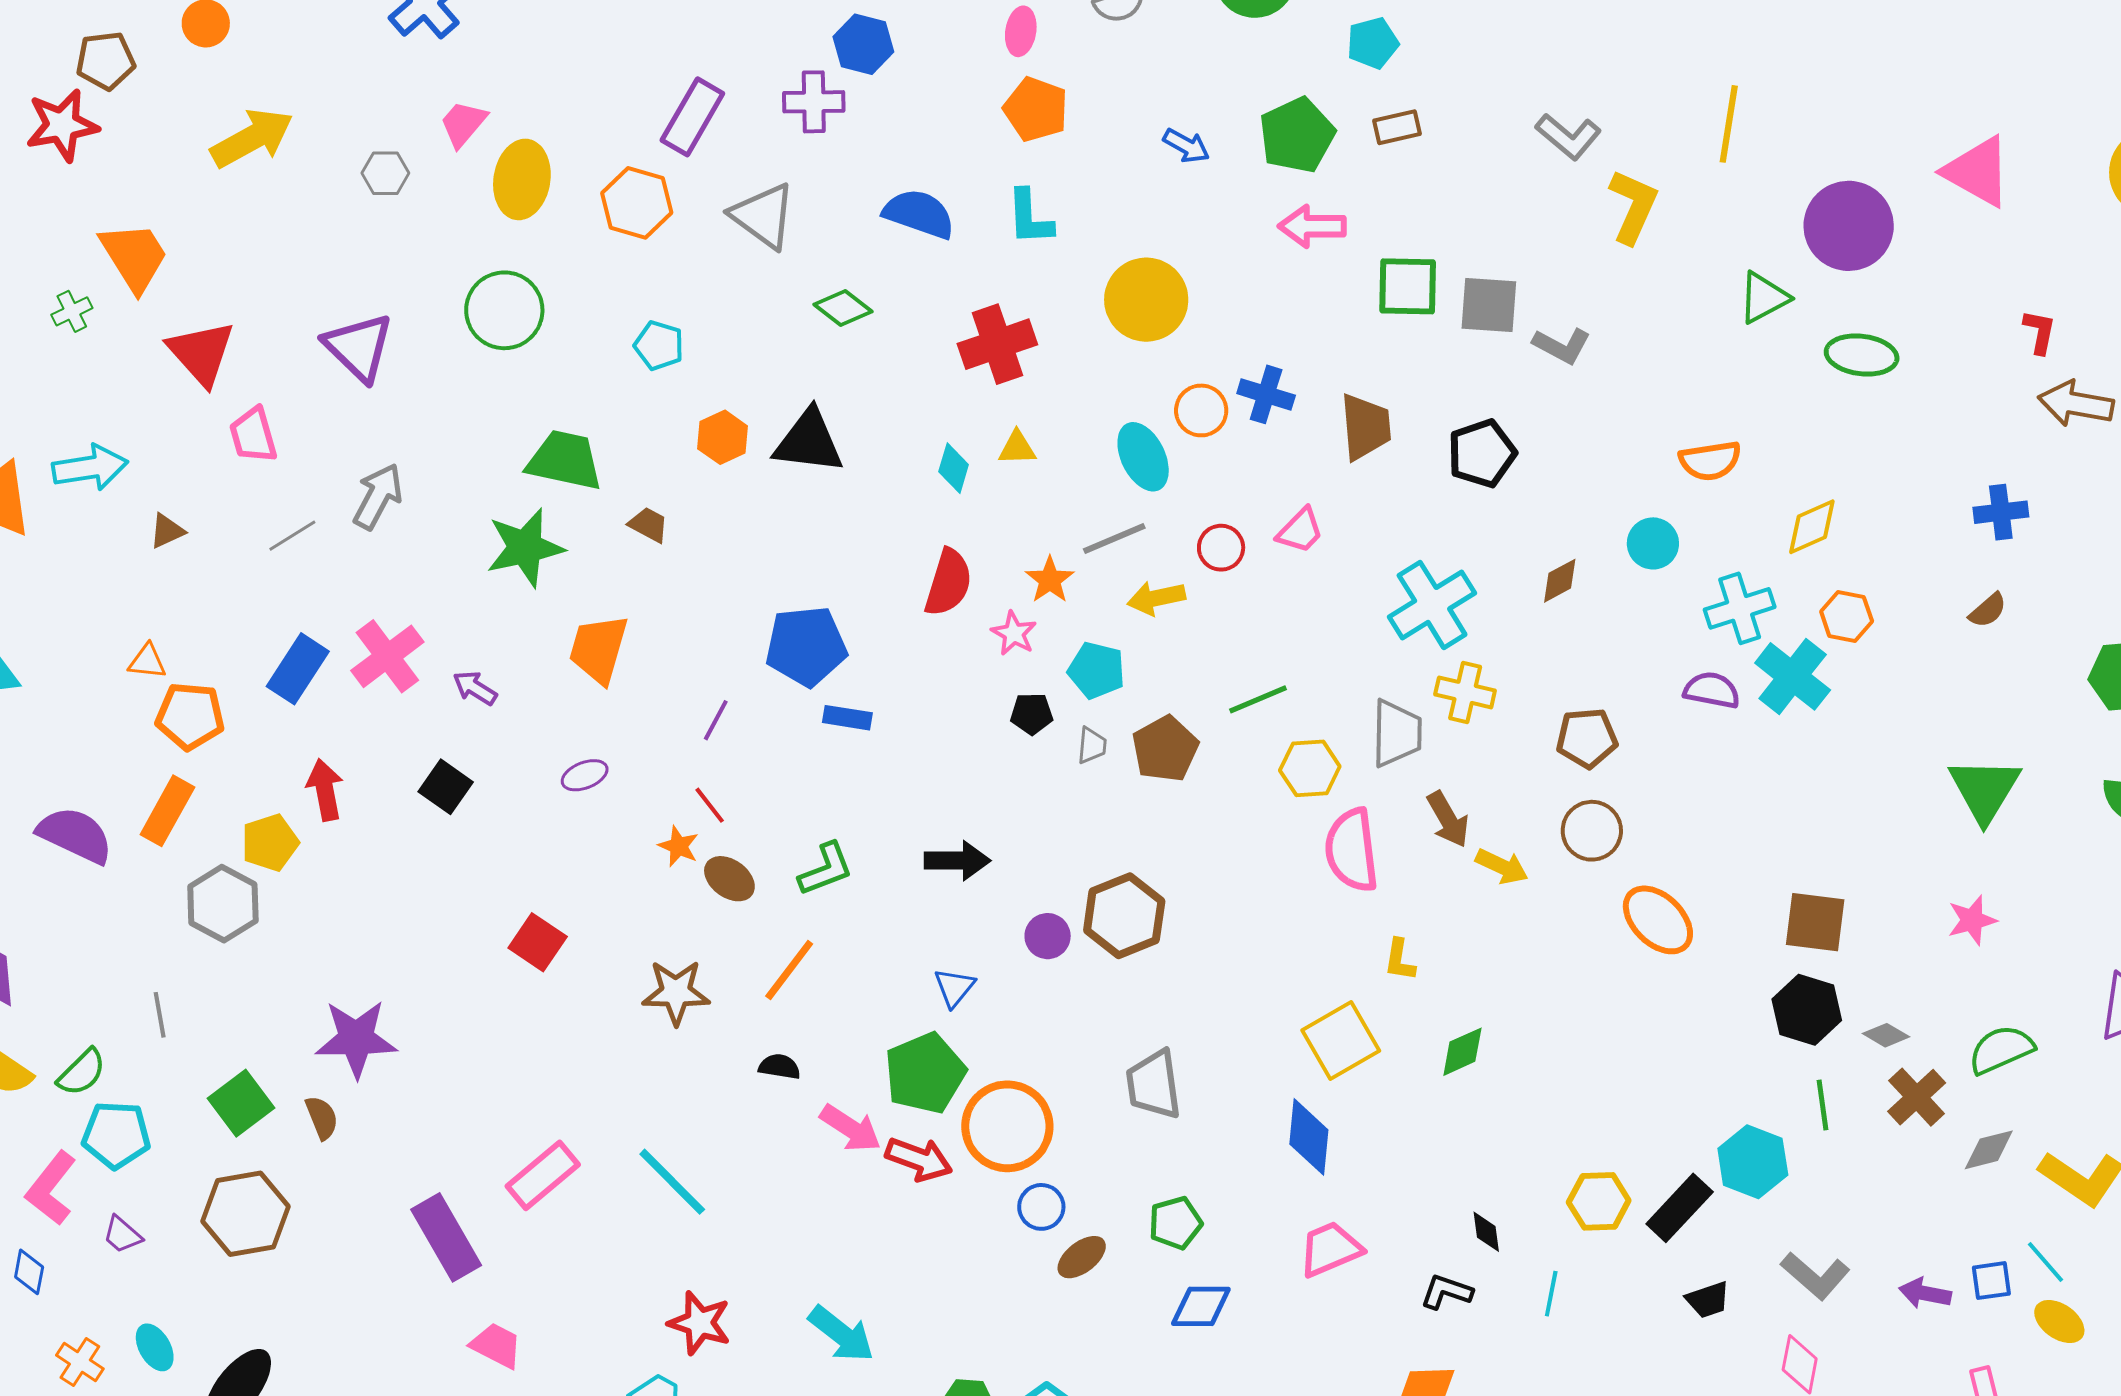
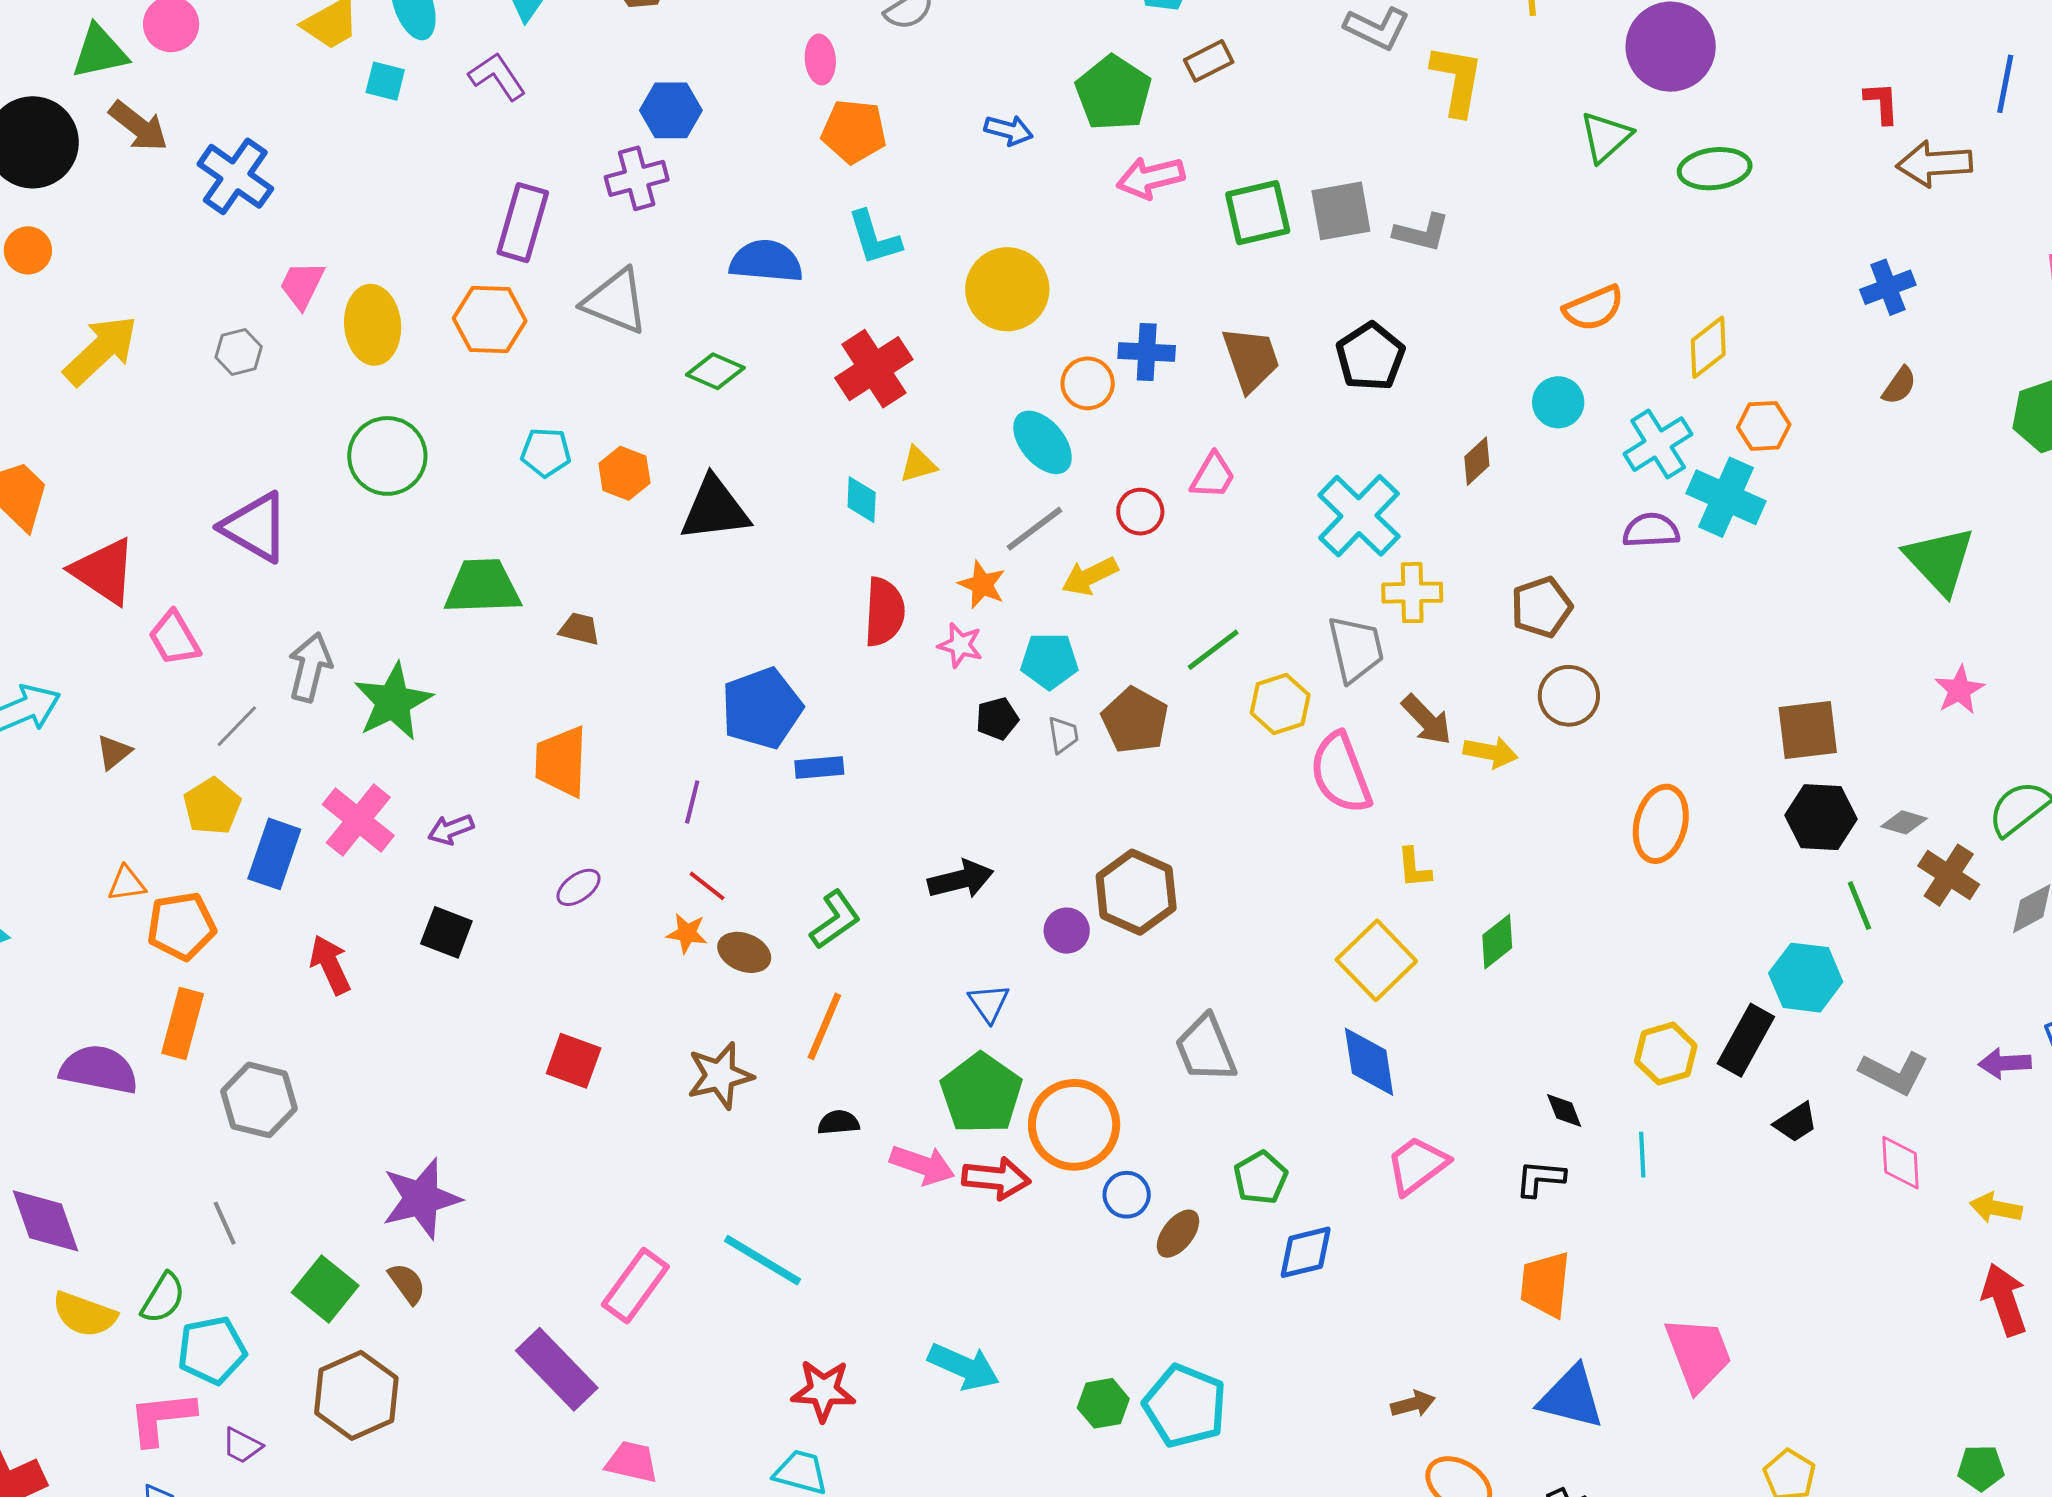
orange hexagon: (723, 437) -> (624, 473), moved
green star: (525, 548) -> (393, 702), moved
purple arrow: (475, 688) -> (451, 829), turned -39
yellow pentagon: (270, 843) -> (212, 806), moved
orange ellipse: (1658, 920) -> (1661, 824), moved, turned 74
pink L-shape: (51, 1188) -> (162, 1418), turned 60

